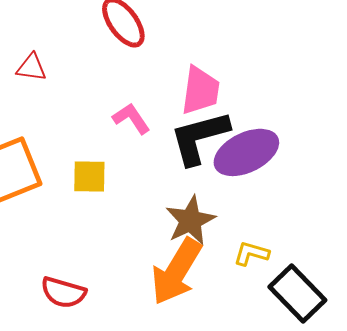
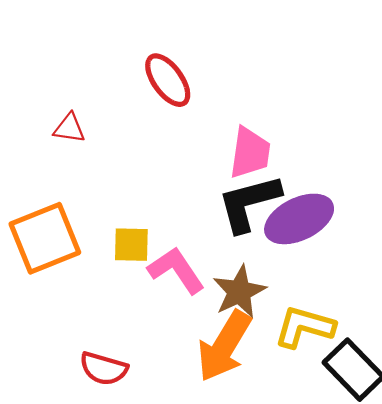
pink L-shape: (131, 118) -> (176, 270), moved, size x1.4
yellow L-shape: (251, 253) -> (304, 327), size x1.6

